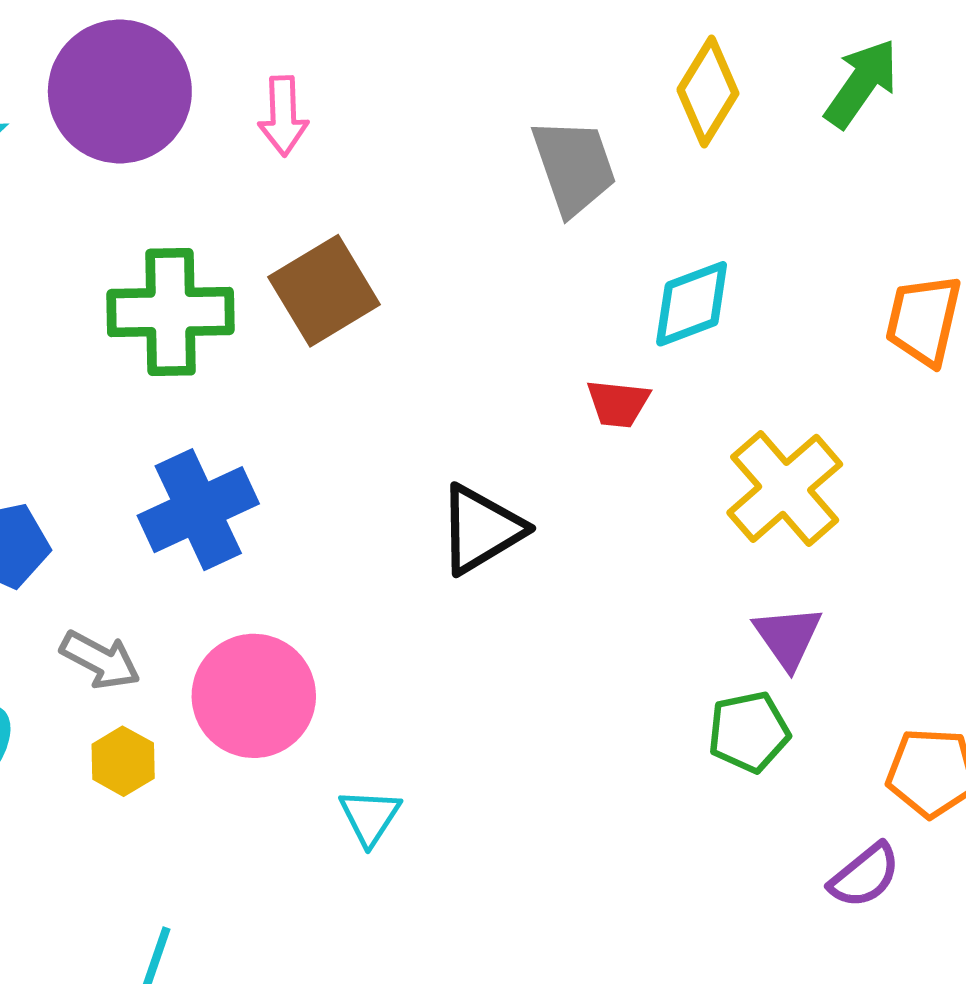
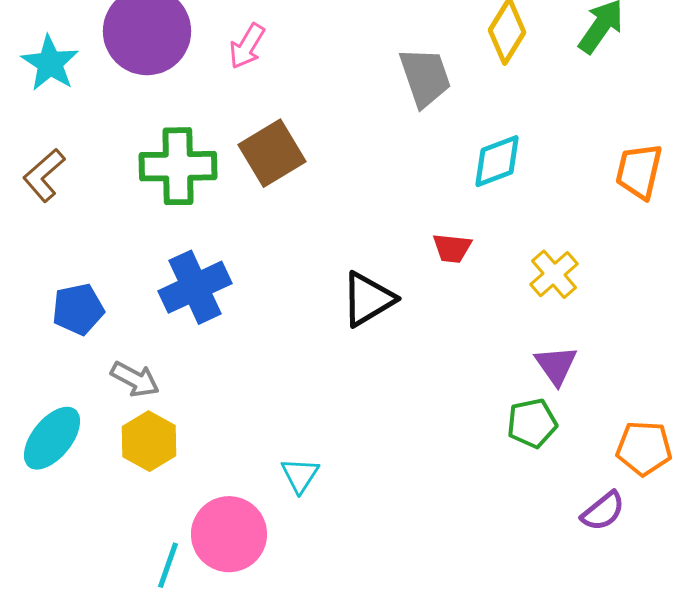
pink arrow: (283, 116) -> (247, 46), turned 33
red trapezoid: (618, 403) -> (452, 248), moved
yellow cross: (785, 488) -> (554, 274), size x0.7
pink circle: (254, 696) -> (229, 534), moved
yellow hexagon: (123, 761) -> (149, 441), size x1.4

